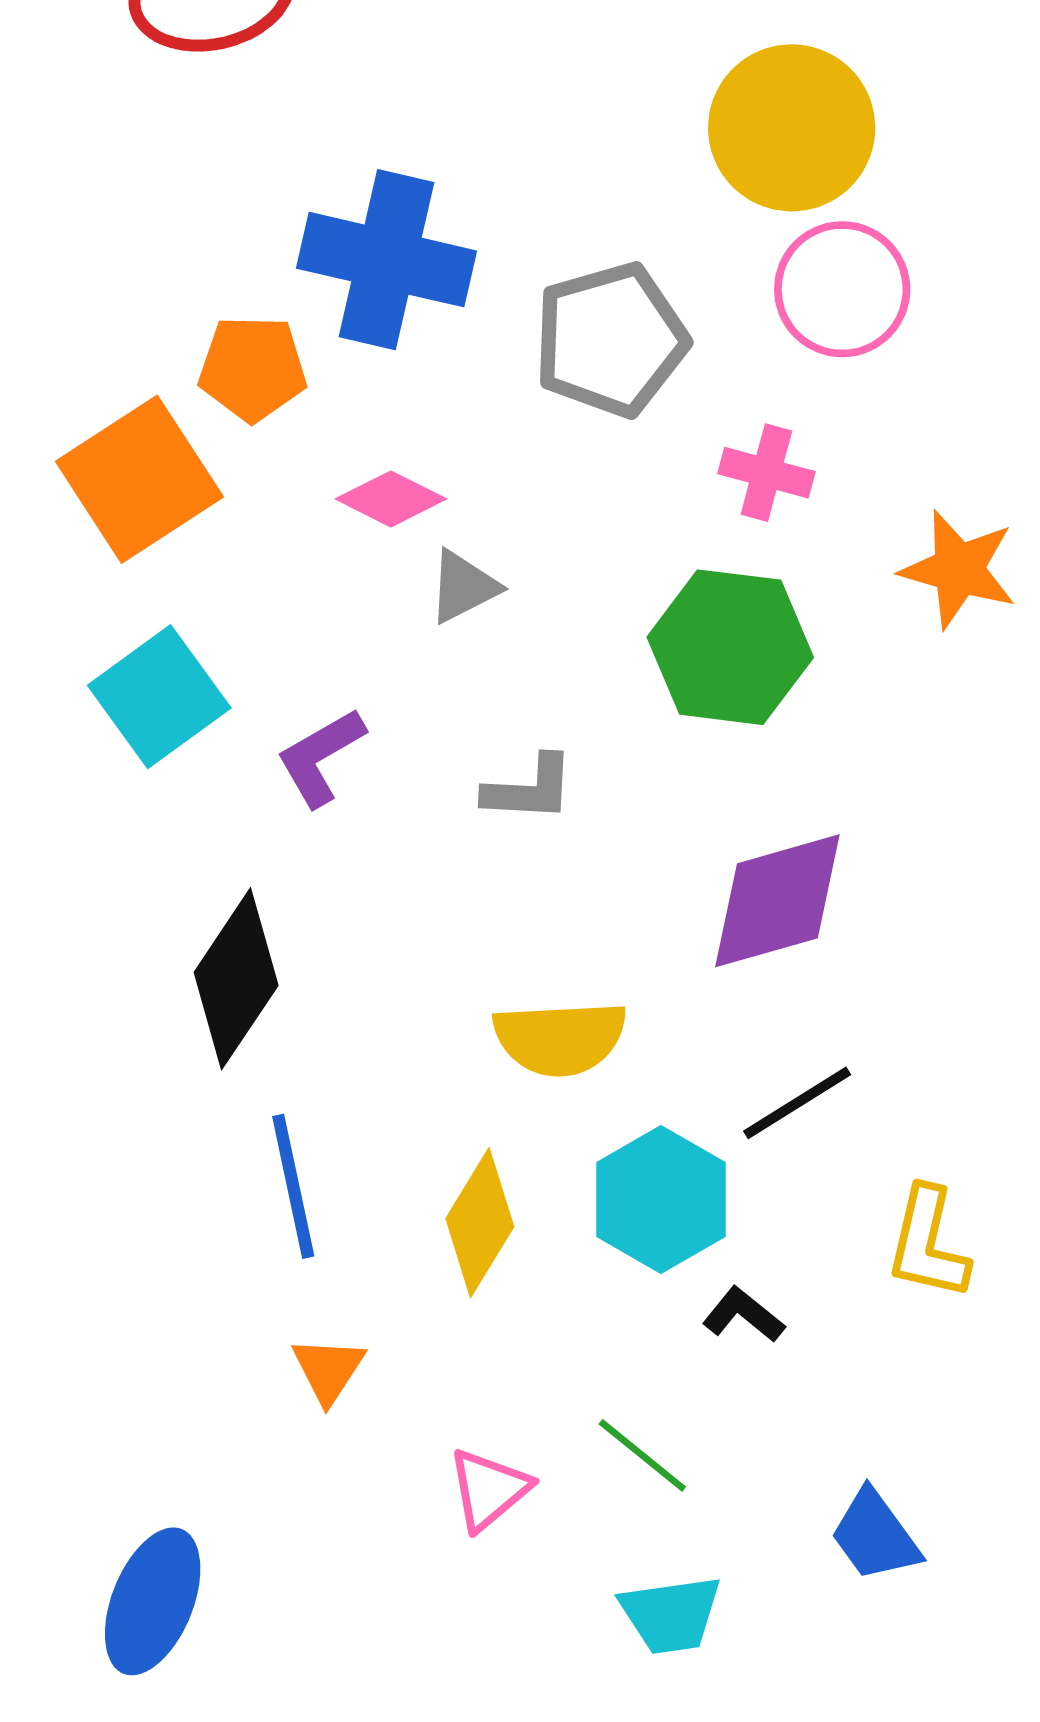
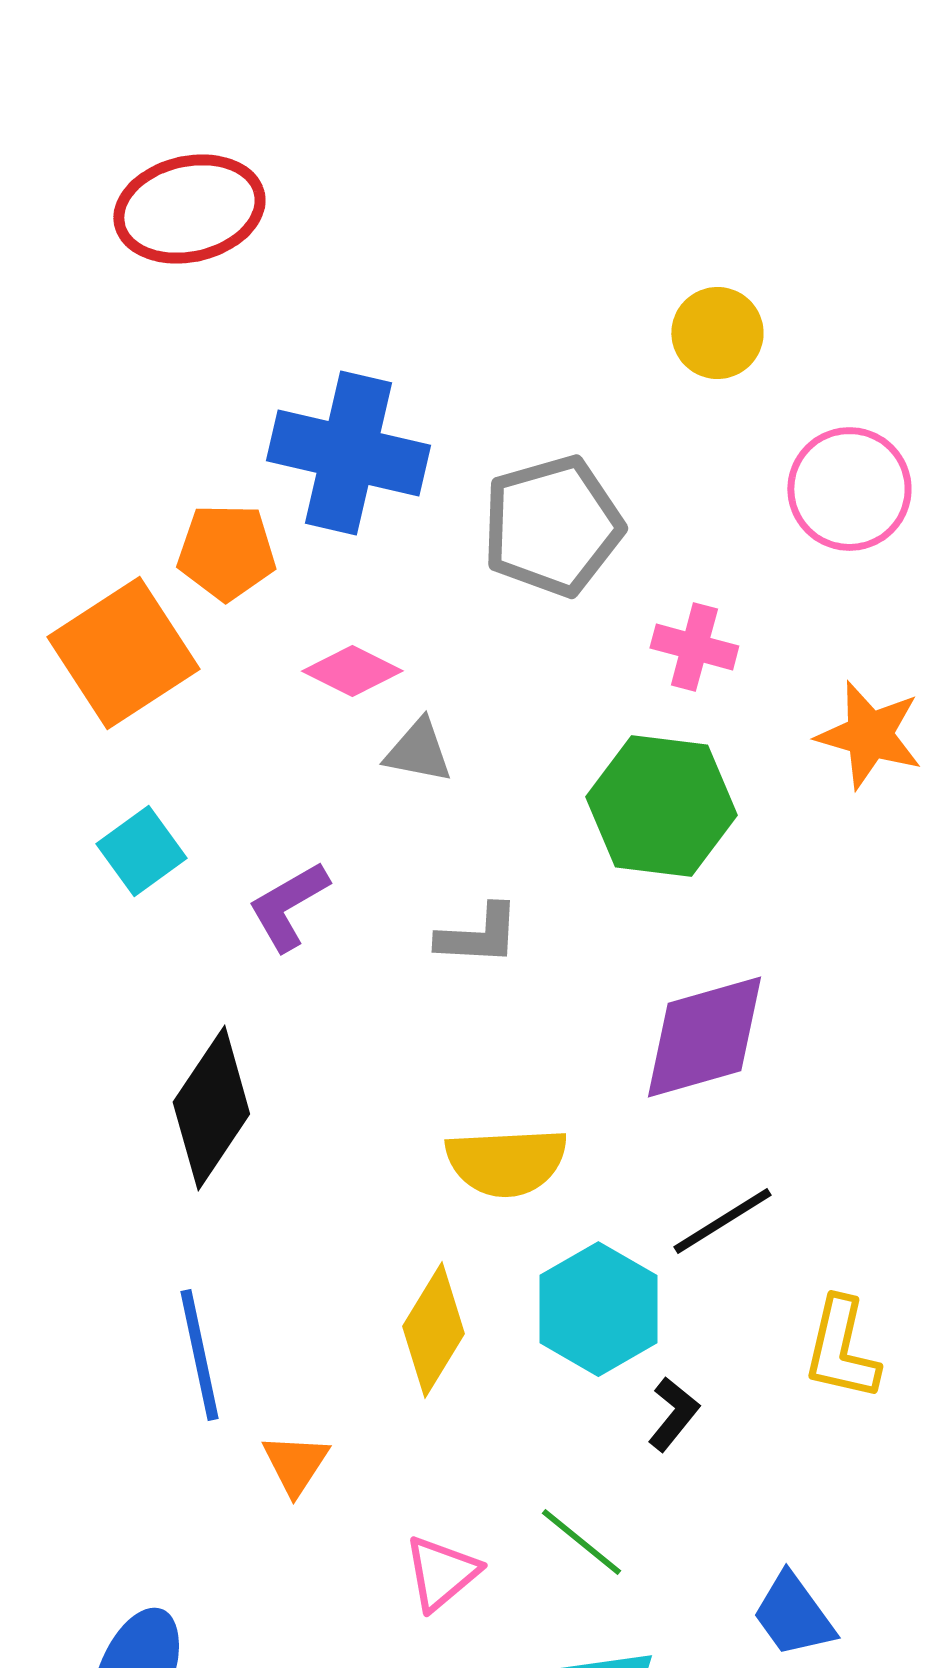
yellow circle: (792, 128) -> (717, 333), size x0.6
pink circle: (842, 289) -> (849, 489), moved
gray triangle: (463, 587) -> (418, 751), turned 38
cyan square: (159, 697) -> (141, 851), size x0.7
blue line: (293, 1186) -> (199, 1355), moved
black L-shape: (743, 1315) -> (673, 1414), turned 90

